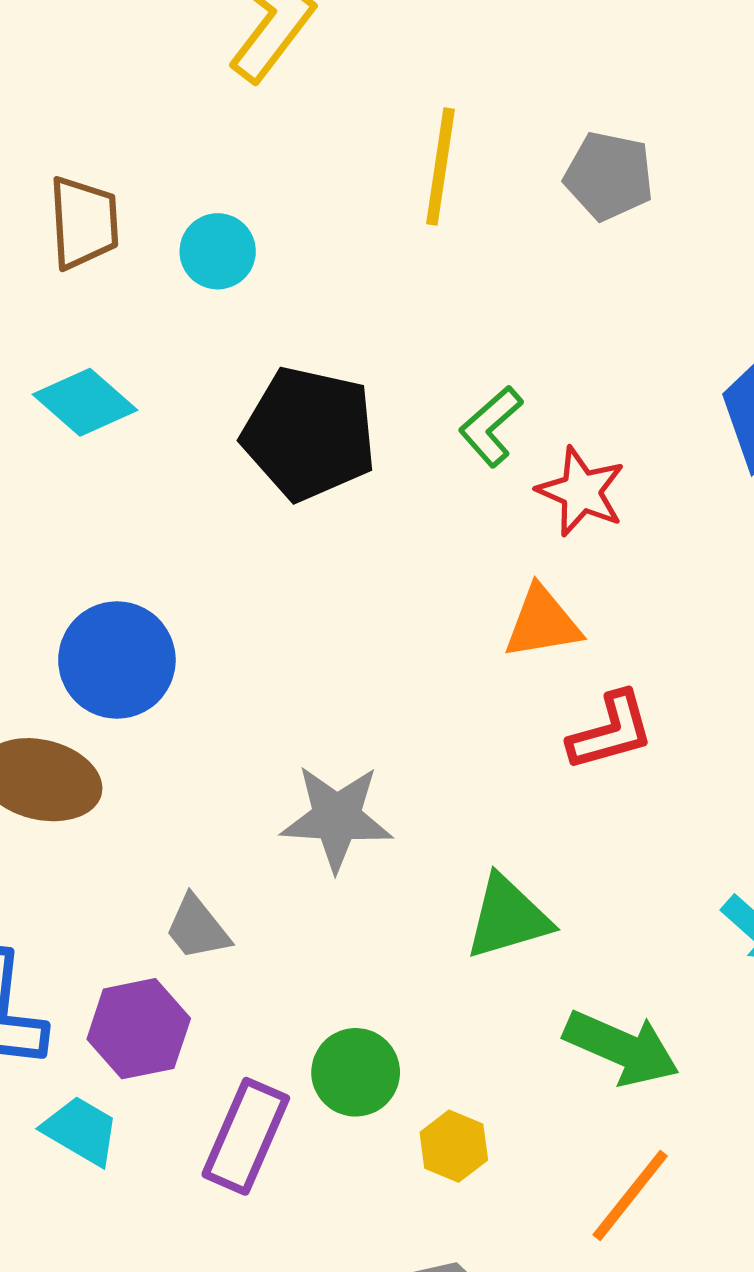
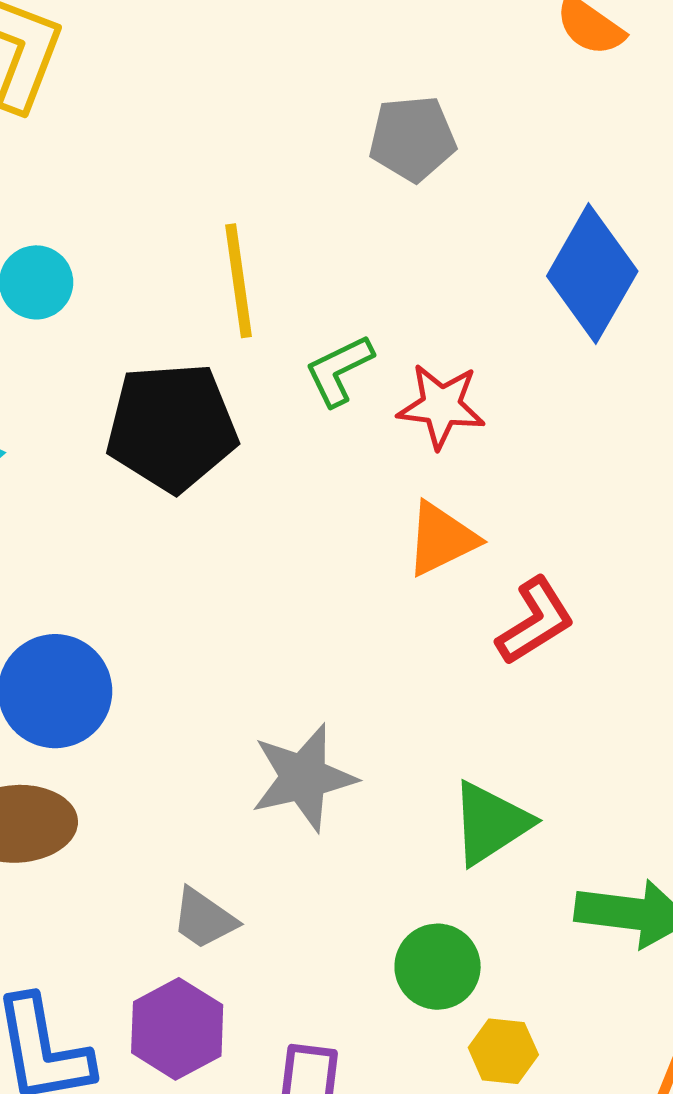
yellow line: (440, 167) -> (238, 281), moved
gray pentagon: (609, 176) -> (412, 139), moved
green L-shape: (491, 426) -> (339, 370), turned 32
green circle: (356, 1072) -> (438, 967), moved

